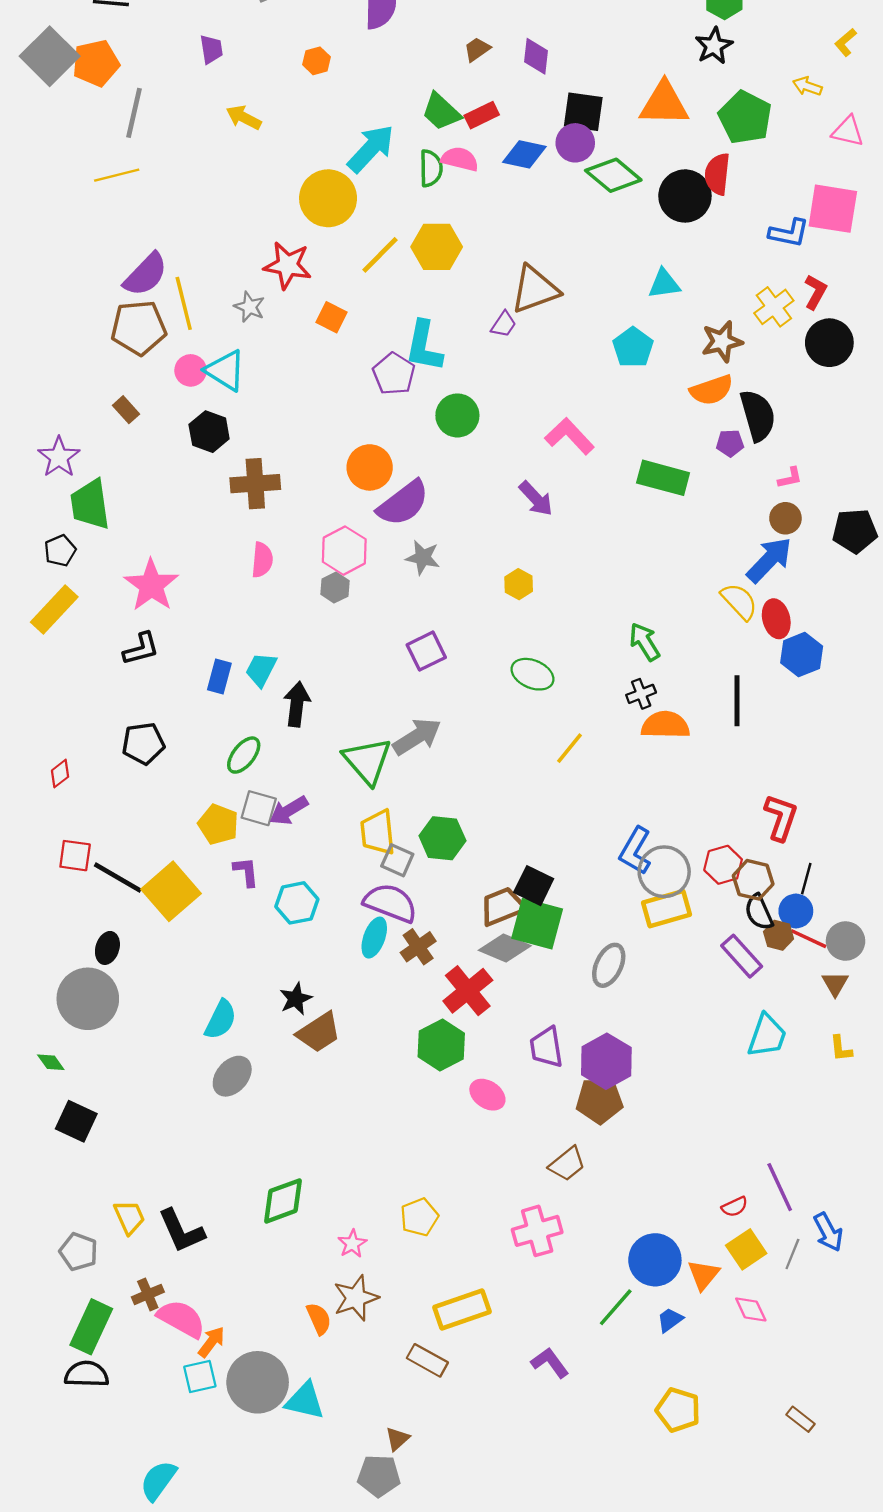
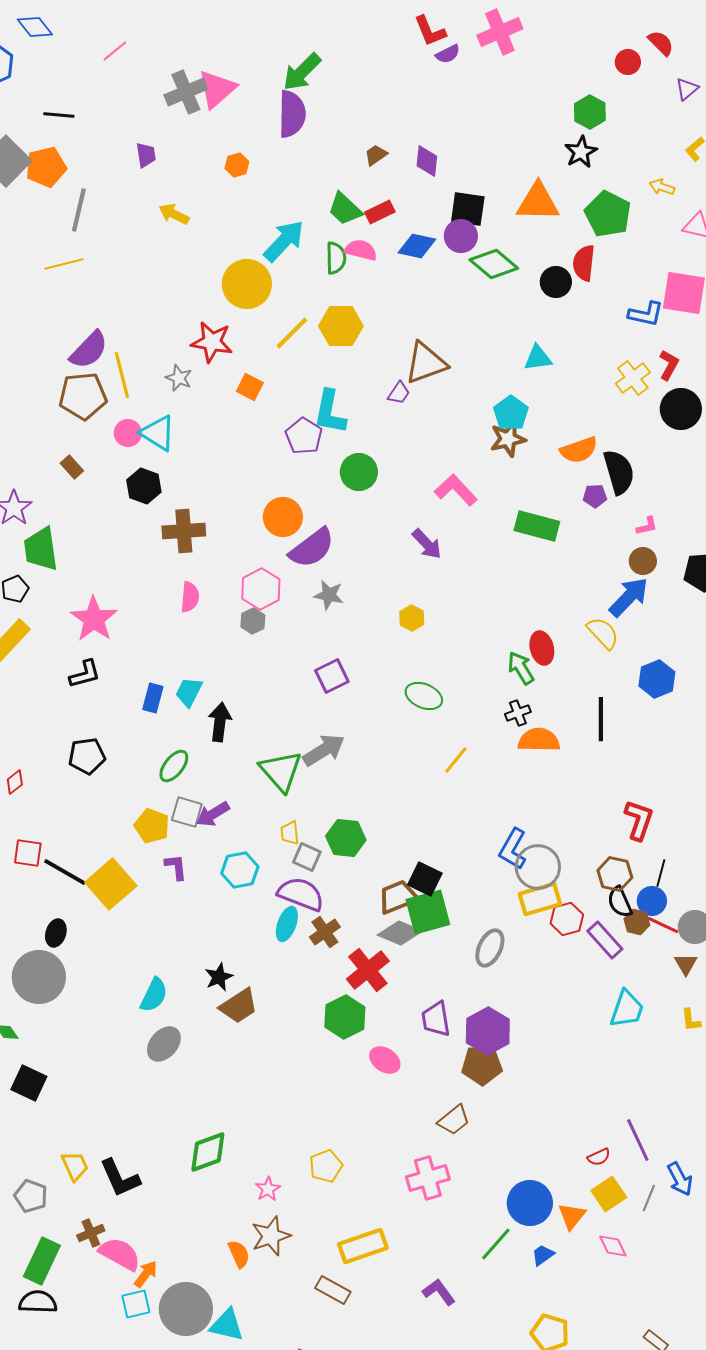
black circle: (685, 196) -> (556, 282), size x0.7
brown star: (722, 342) -> (508, 439), moved
red ellipse: (776, 619) -> (542, 648), moved
yellow trapezoid: (378, 832) -> (290, 833), size x0.6
red hexagon: (723, 865) -> (567, 919), moved
cyan hexagon: (297, 903) -> (240, 870), moved
green square: (537, 924) -> (428, 912), turned -30

